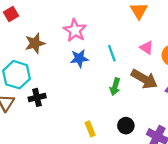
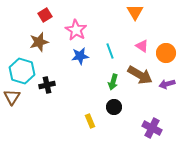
red square: (11, 14) -> (45, 15), moved
black cross: (37, 97) -> (47, 85), moved
black circle: (126, 126) -> (114, 107), moved

